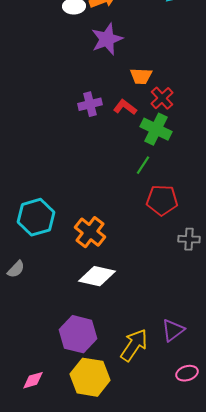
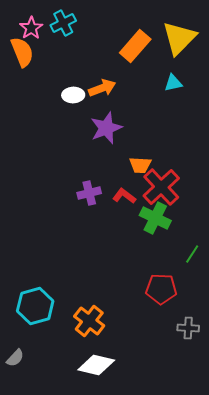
red cross: (162, 98) -> (161, 187), size x1.6
green line: (143, 165) -> (192, 254), moved

